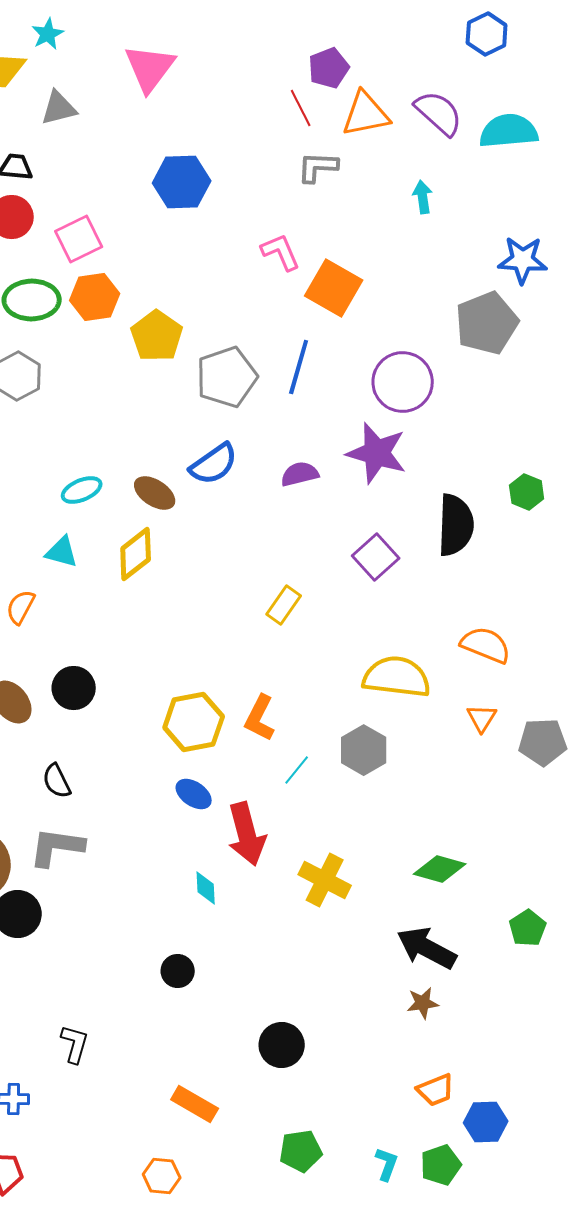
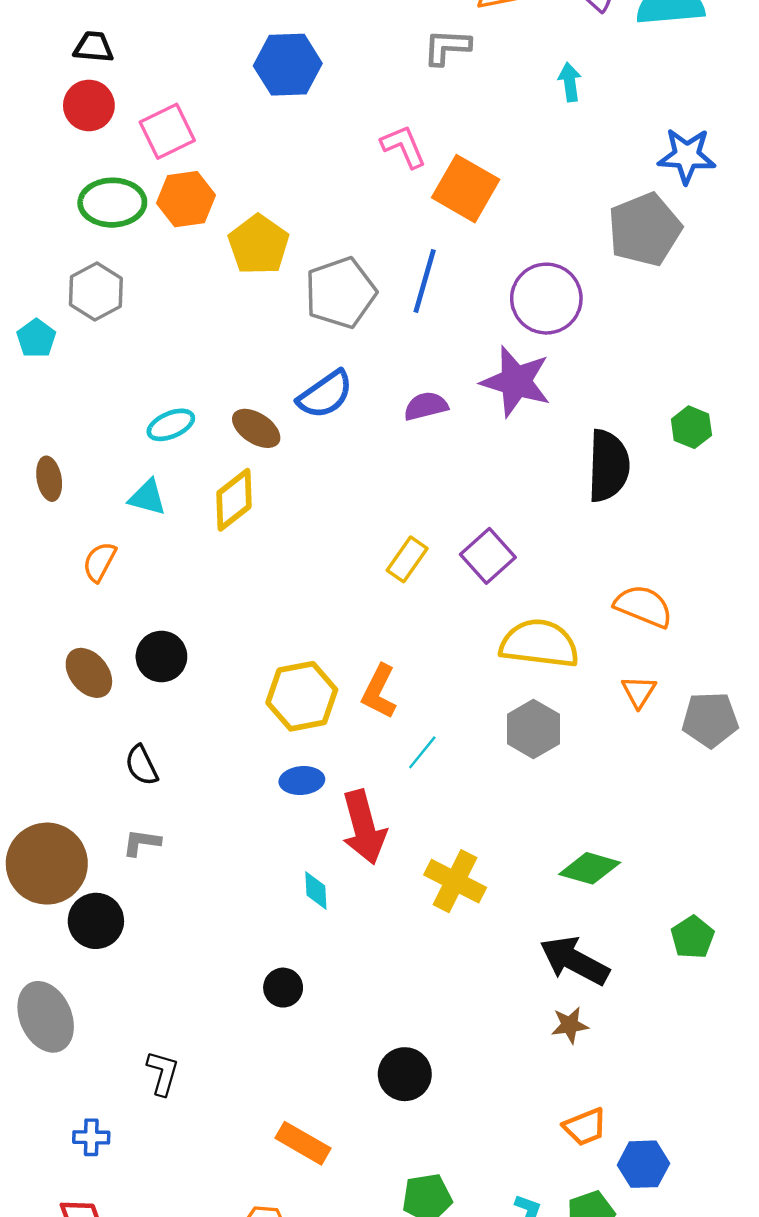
purple square: (376, 557) -> (488, 556), moved
gray hexagon: (364, 750) -> (533, 729), moved
blue ellipse: (194, 794) -> (302, 781), turned -39
gray L-shape: (57, 847) -> (142, 843), size x0.6

